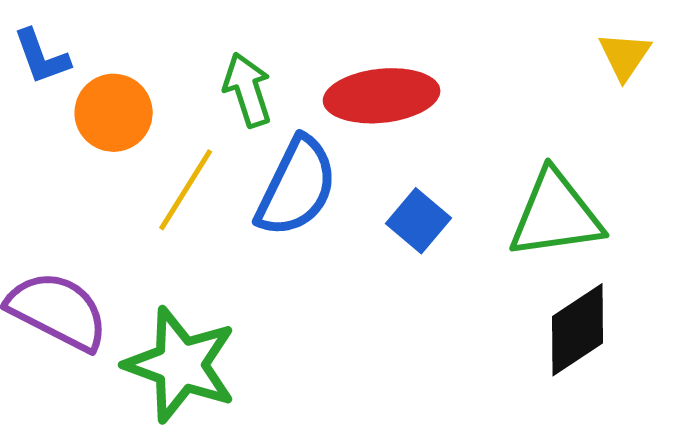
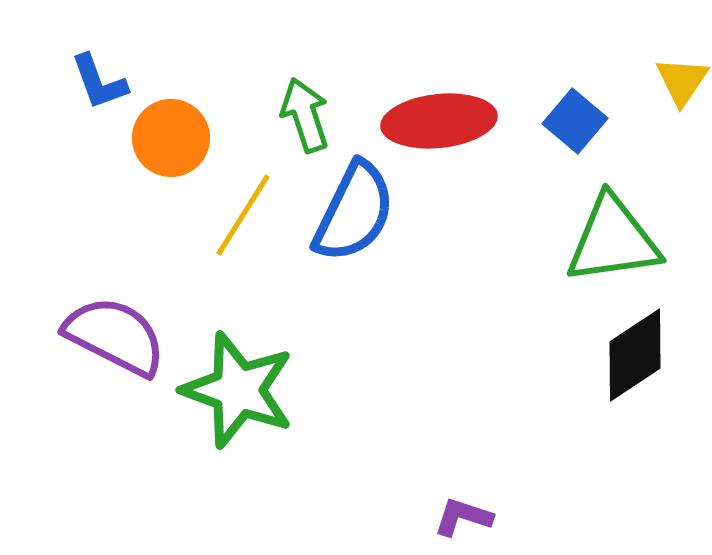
blue square: (419, 221) -> (575, 121), moved

